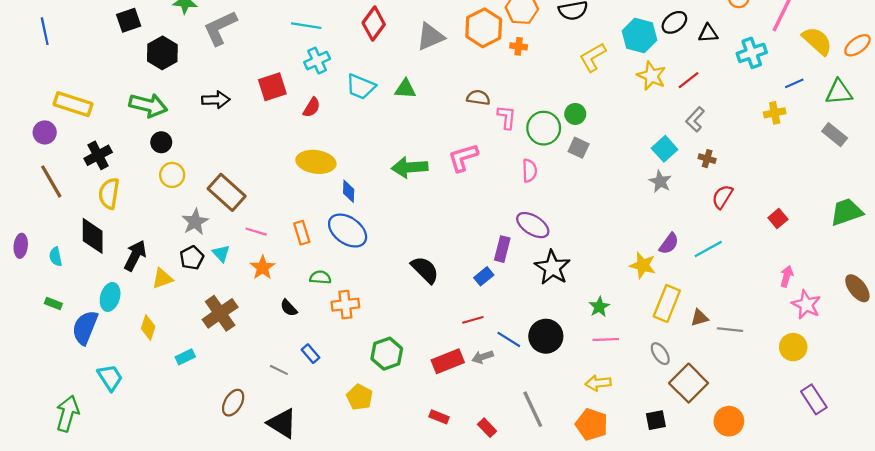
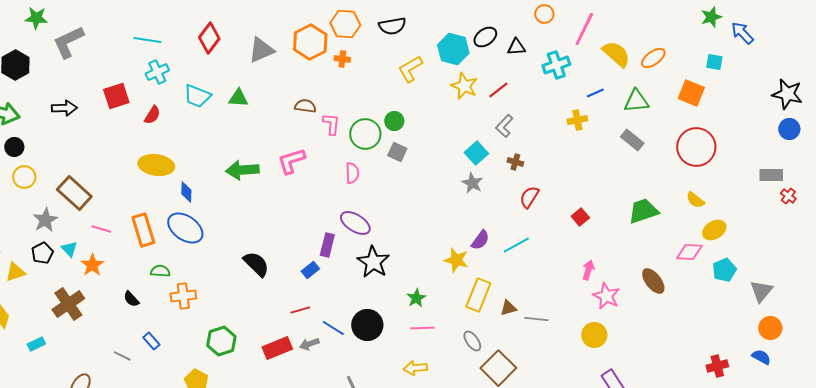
orange rectangle: (302, 233) -> (143, 230), size x1.5
orange star: (263, 268) -> (92, 265), moved

